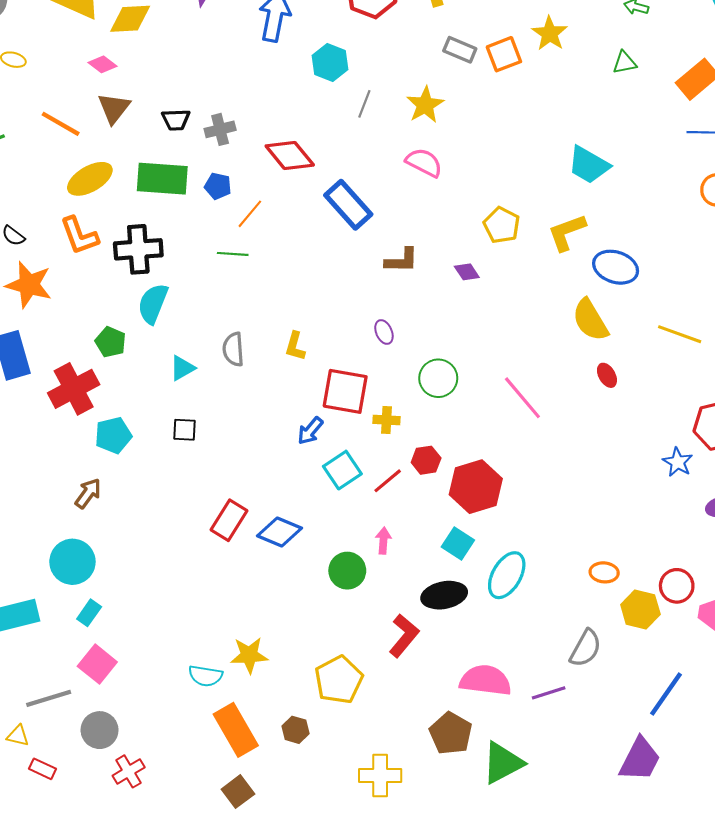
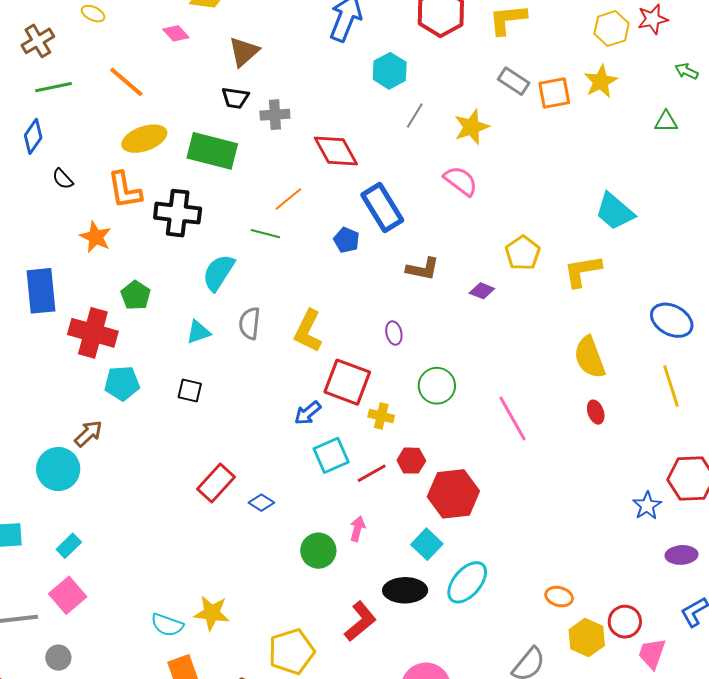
brown triangle: (114, 108) -> (244, 52), moved
blue pentagon: (218, 186) -> (346, 240), moved
blue ellipse: (616, 267) -> (672, 320), moved
purple diamond: (467, 272) -> (482, 291), turned -45
orange star: (29, 285) -> (96, 237), moved, size x0.7
cyan semicircle: (153, 304) -> (218, 273), moved
yellow line: (680, 334) -> (671, 386), turned 42
yellow L-shape: (295, 346) -> (308, 331), size x1.5
red cross: (74, 389) -> (93, 333), turned 33
blue diamond: (280, 532) -> (261, 503), size x0.6
cyan circle: (72, 562) -> (58, 469), moved
gray circle: (100, 730) -> (58, 658), size x0.7

